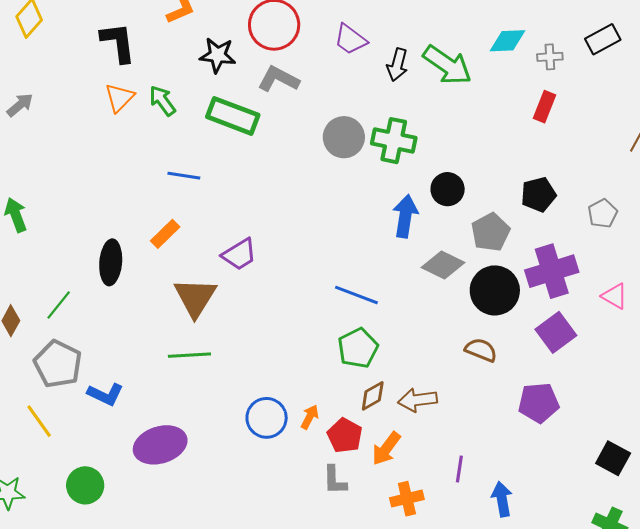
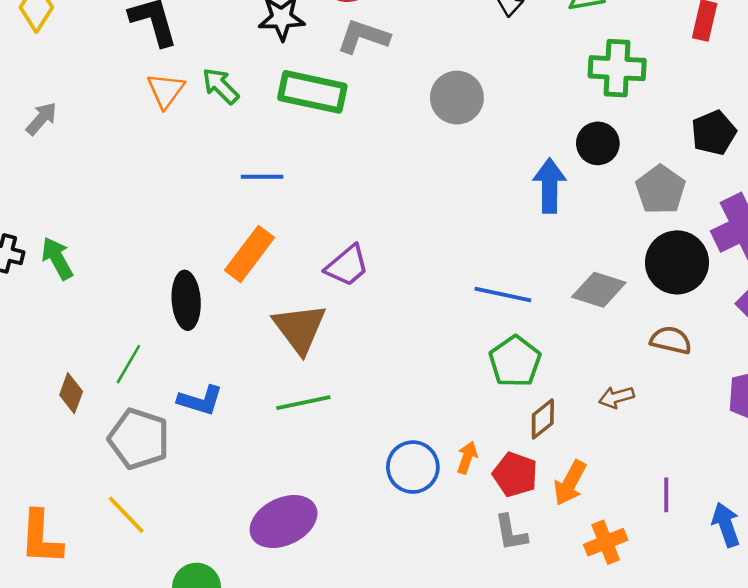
green cross: (394, 141) -> (617, 68), moved
orange rectangle: (165, 234) -> (249, 254), size x1.4
gray diamond: (443, 265) -> (599, 290), moved
blue L-shape: (105, 394) -> (200, 400), moved
brown arrow: (418, 400) -> (616, 397), moved, size x0.7

